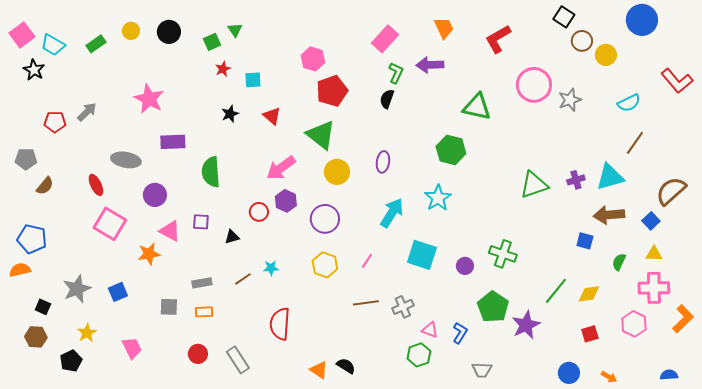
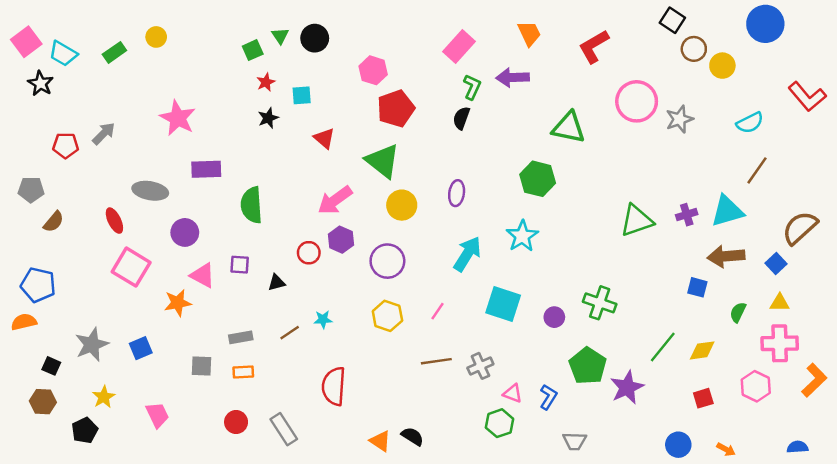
black circle: (169, 32) -> (315, 38), moved
black star: (230, 114) -> (268, 118), moved

